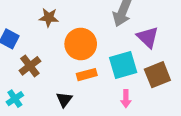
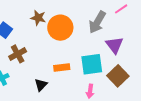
orange circle: (81, 44) -> (60, 28), moved
brown square: (157, 75) -> (118, 76), turned -30

